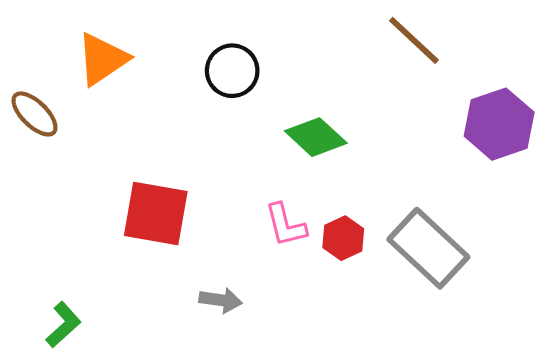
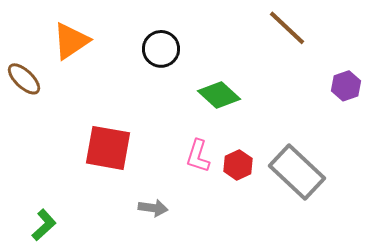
purple hexagon: (499, 124) -> (346, 86), size x0.6
pink L-shape: (286, 225) -> (198, 156), turned 32

